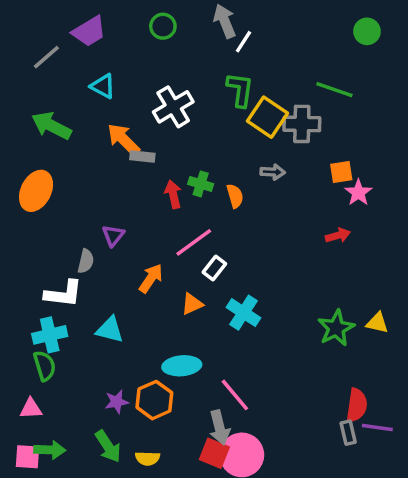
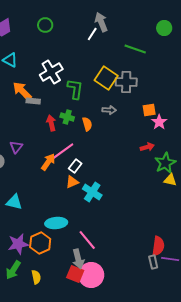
gray arrow: (225, 21) -> (101, 22), moved
green L-shape: (240, 90) -> (75, 89), moved
green line: (334, 90) -> (135, 49), moved
orange arrow: (151, 278) -> (48, 162), moved
orange triangle: (192, 304) -> (72, 182), moved
yellow triangle: (377, 323) -> (170, 180), moved
green star: (336, 328) -> (165, 163), moved
purple star: (117, 402) -> (18, 244), size x1.5
green arrow: (108, 446) -> (13, 270), turned 66
yellow semicircle: (147, 458) -> (36, 277), turned -104

